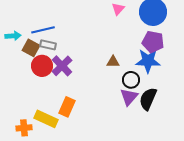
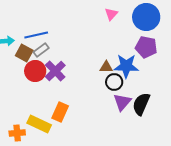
gray rectangle: (48, 45) -> (41, 50), turned -49
blue star: (148, 61) -> (126, 66), moved
black circle: (131, 80) -> (114, 82), moved

